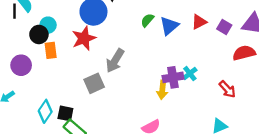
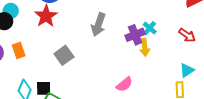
orange rectangle: (51, 50) -> (19, 50), moved
gray arrow: (115, 61) -> (98, 25), moved
yellow arrow: (162, 90) -> (145, 47), moved

